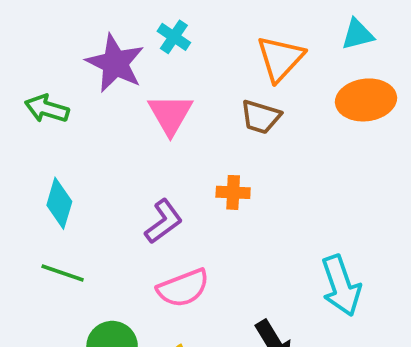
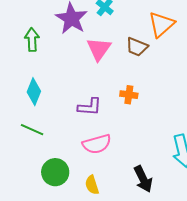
green arrow: (47, 109) -> (32, 40), turned 65
brown trapezoid: (261, 117) -> (137, 47), moved
purple L-shape: (164, 221) -> (90, 107), turned 35

